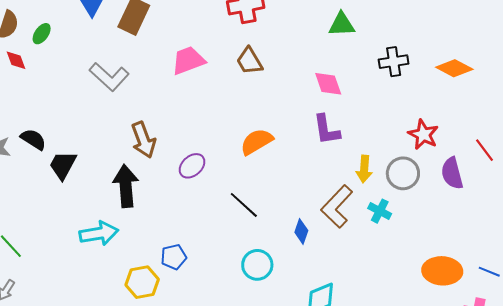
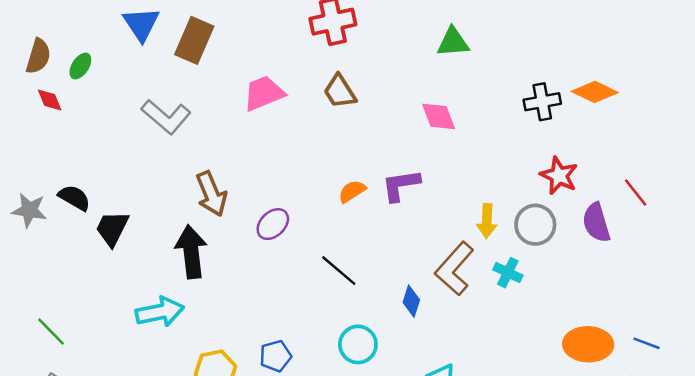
black cross: (394, 62) -> (542, 102), moved
purple L-shape: (326, 130) -> (401, 185), moved, turned 92
orange semicircle: (257, 142) -> (352, 191), size x0.7
blue pentagon: (174, 257) -> (276, 356), moved

